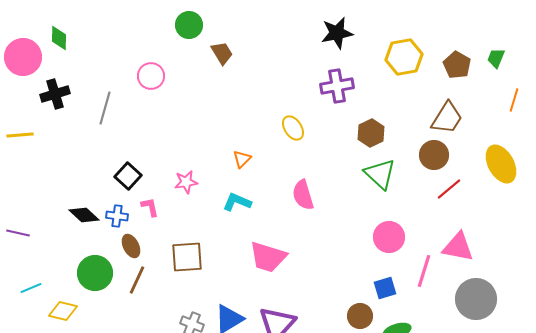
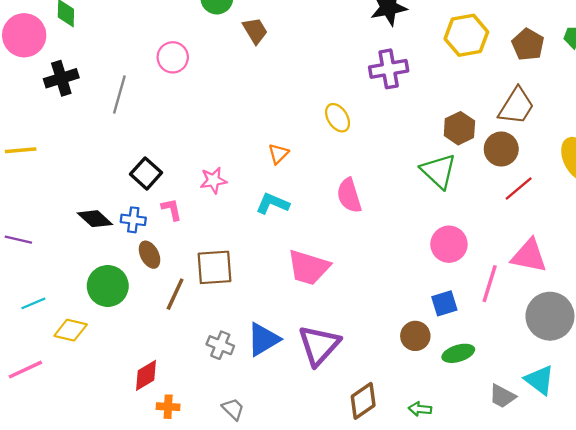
brown hexagon: (371, 133) -> (459, 128), moved
yellow line: (20, 135) -> (21, 150), moved
brown line: (137, 280) -> (175, 294), moved

